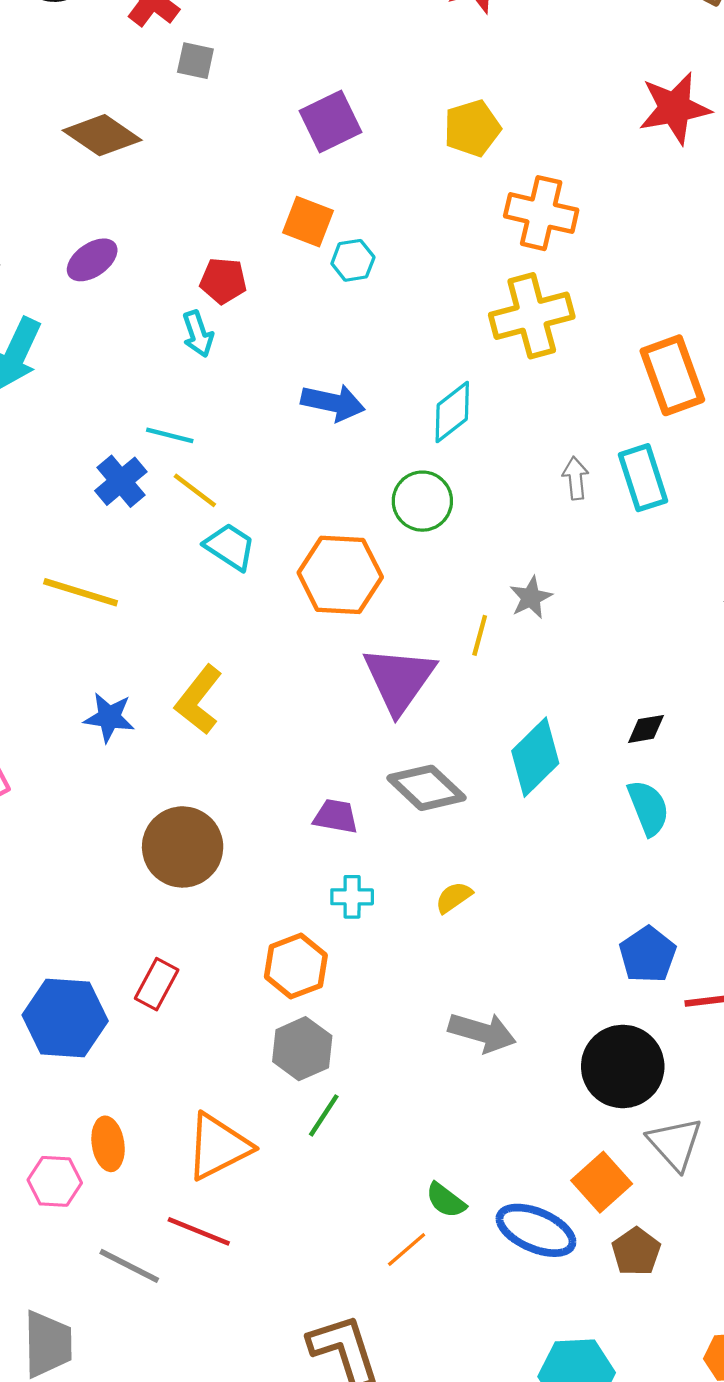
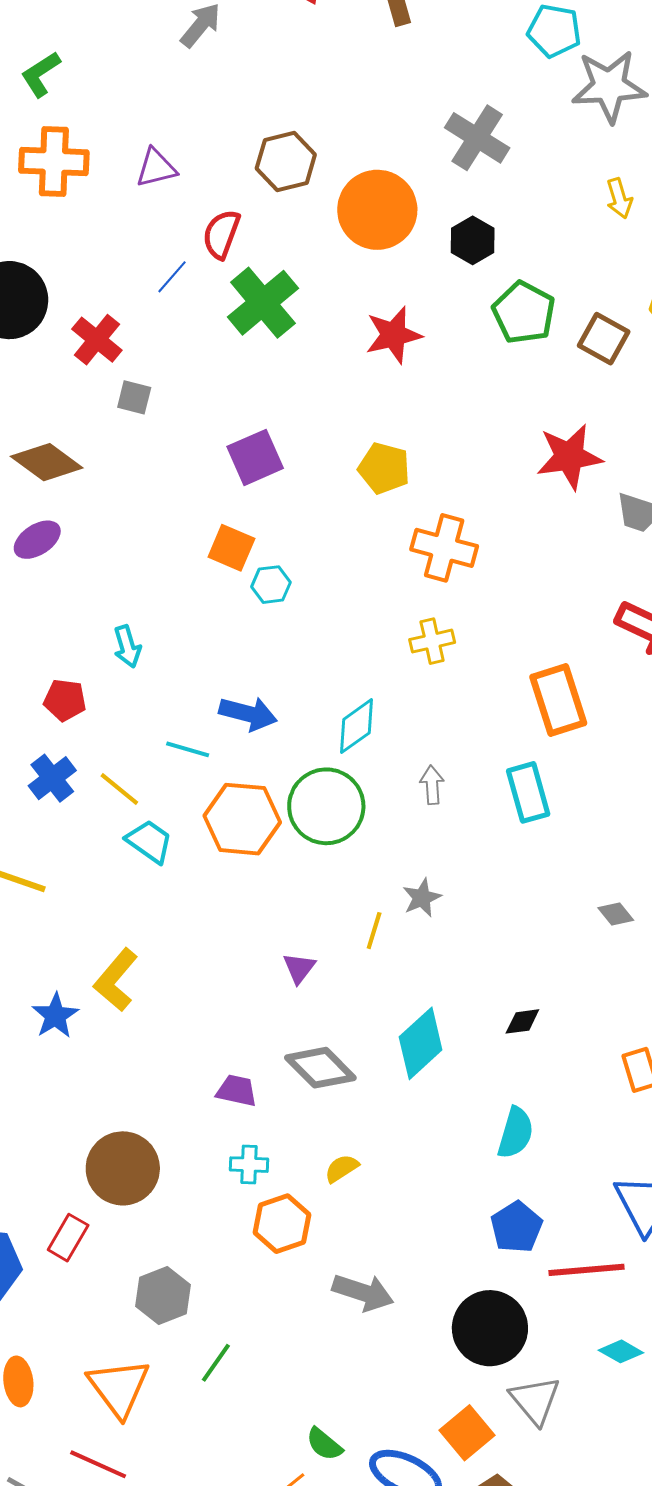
yellow pentagon: (472, 128) -> (384, 468), turned 30
purple ellipse: (92, 260) -> (37, 540), moved
red pentagon: (223, 281) -> (65, 700), moved
yellow cross: (532, 316) -> (432, 641), size x0.6
cyan line: (170, 435) -> (188, 749), moved
gray arrow: (576, 478) -> (432, 785), moved
green circle: (422, 501) -> (326, 806), size x1.4
orange hexagon: (340, 575) -> (242, 819), moved
purple triangle: (399, 679) -> (299, 968), size x0.5
blue star: (109, 717) -> (55, 1016), moved, turned 30
cyan semicircle: (648, 808) -> (516, 1133), moved, turned 36
brown circle: (183, 847) -> (123, 1168), moved
orange hexagon: (296, 966) -> (282, 1224), moved
gray hexagon: (302, 1049) -> (163, 1295), moved
orange triangle: (218, 1147) -> (119, 1388), turned -42

